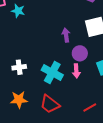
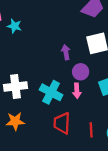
white cross: (19, 67) -> (16, 87), size x1.5
red trapezoid: (50, 104) -> (62, 123), moved, turned 55
red line: (90, 107) -> (91, 130), turned -64

